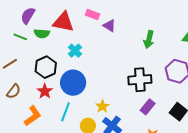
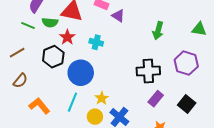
cyan cross: (75, 51) -> (96, 42), moved, turned -32
red star: (45, 91) -> (67, 37), moved
yellow star: (102, 106) -> (102, 98), moved
orange L-shape: (33, 116) -> (39, 106), turned -95

